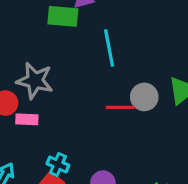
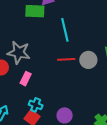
red line: (120, 107) -> (66, 59), moved
pink rectangle: (27, 119) -> (26, 79), moved, turned -64

